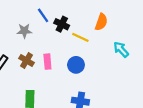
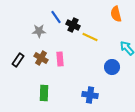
orange semicircle: (101, 22) -> (116, 14), moved, turned 147
blue circle: (76, 65) -> (112, 67), moved

